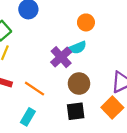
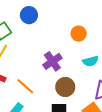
cyan semicircle: (78, 48) -> (90, 61), moved

